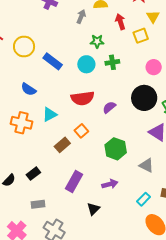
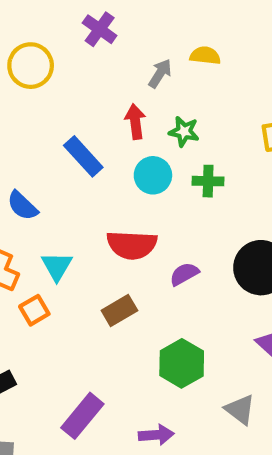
red arrow: (120, 22) -> (135, 122), moved
yellow circle: (24, 46) -> (31, 66), moved
cyan triangle: (50, 114) -> (57, 266), turned -42
orange square: (81, 131) -> (34, 310), moved
brown rectangle: (62, 145) -> (119, 310), moved

